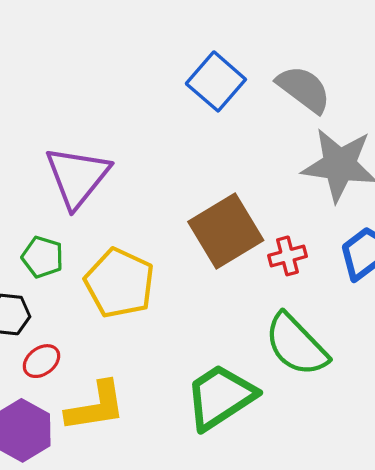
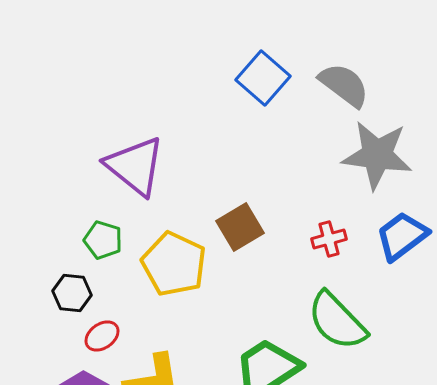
purple triangle: (77, 177) -> (135, 166), turned -30
brown square: (226, 231) -> (240, 227), moved, size x0.7

